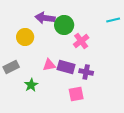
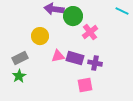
cyan line: (113, 20) -> (122, 11), turned 40
yellow circle: (25, 37) -> (40, 36), moved
green star: (31, 85) -> (19, 76), moved

